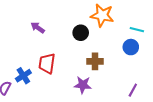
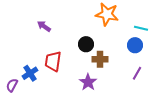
black circle: (81, 33) -> (86, 44), moved
purple star: (83, 85) -> (88, 82), turned 30
purple line: (133, 90) -> (137, 73), moved

